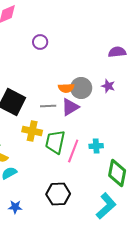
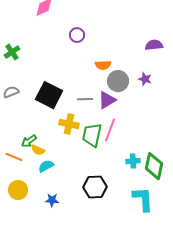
orange semicircle: (66, 88) -> (103, 65), moved
cyan cross: (96, 146) -> (133, 161), moved
pink line: (73, 151) -> (110, 130), moved
cyan L-shape: (106, 206) -> (143, 199), turned -52

